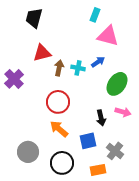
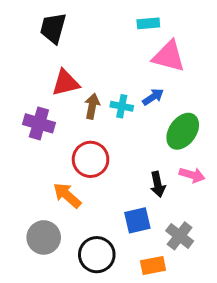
cyan rectangle: (95, 15) -> (148, 23), turned 64
purple cross: (14, 79) -> (39, 123), moved, turned -30
orange arrow: (59, 129) -> (67, 195), moved

